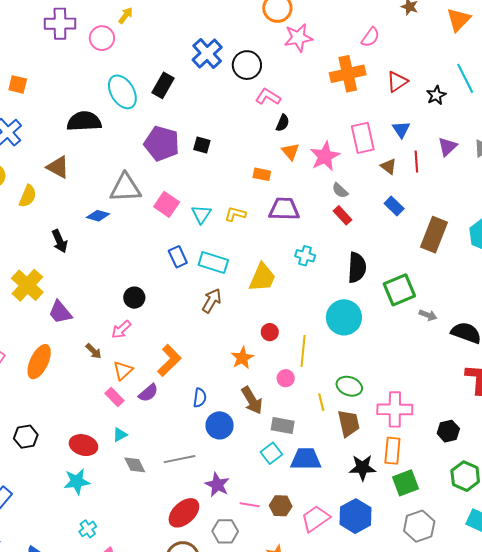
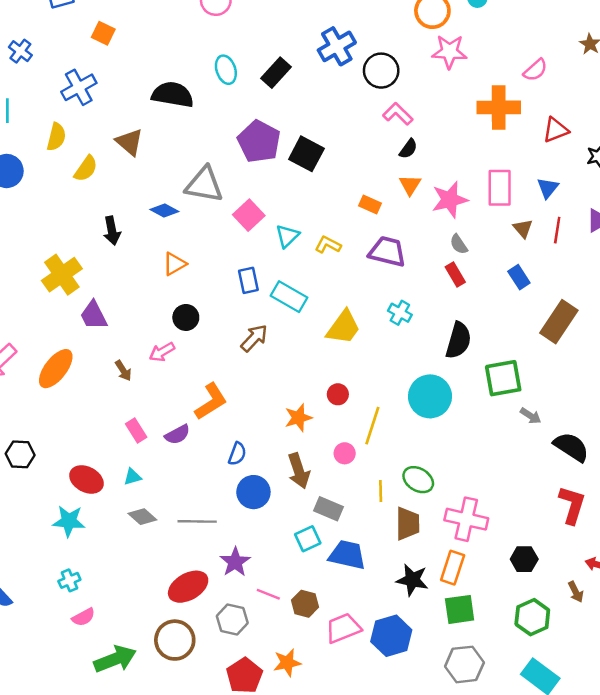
cyan ellipse: (122, 92) -> (226, 70), size x0.7
black square: (202, 145) -> (306, 154), size x1.6
brown arrow: (212, 301) -> (254, 338), moved
orange triangle: (123, 370) -> (175, 264), moved
gray diamond: (135, 465) -> (142, 517), turned -35

